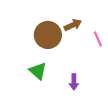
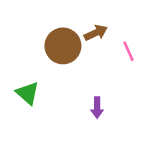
green triangle: (38, 71) -> (28, 93), moved

